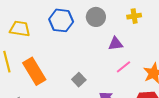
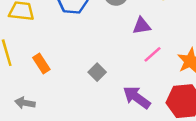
orange rectangle: (34, 71) -> (41, 64), size x0.6

